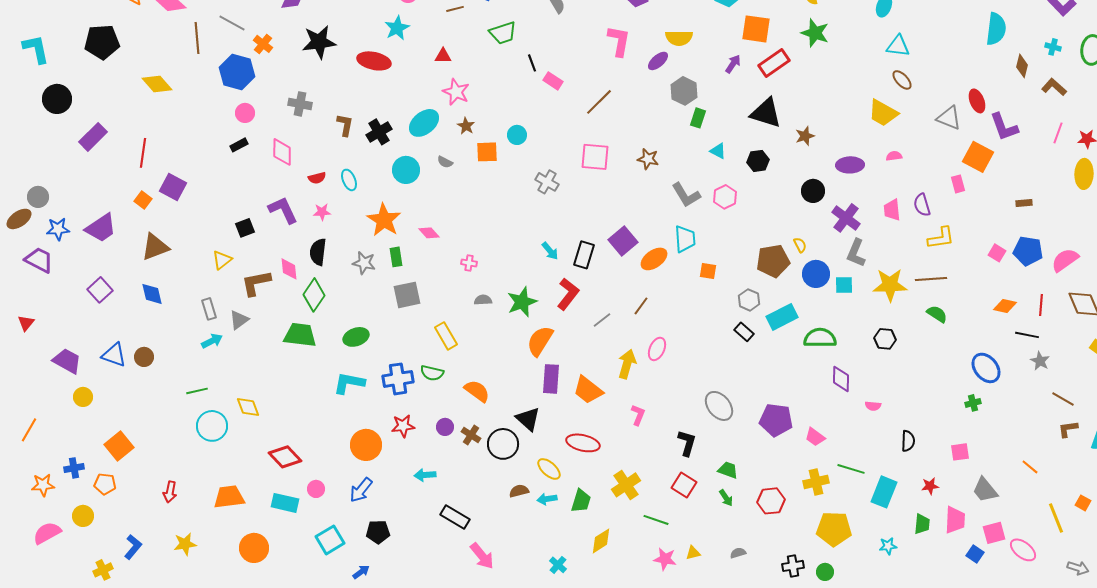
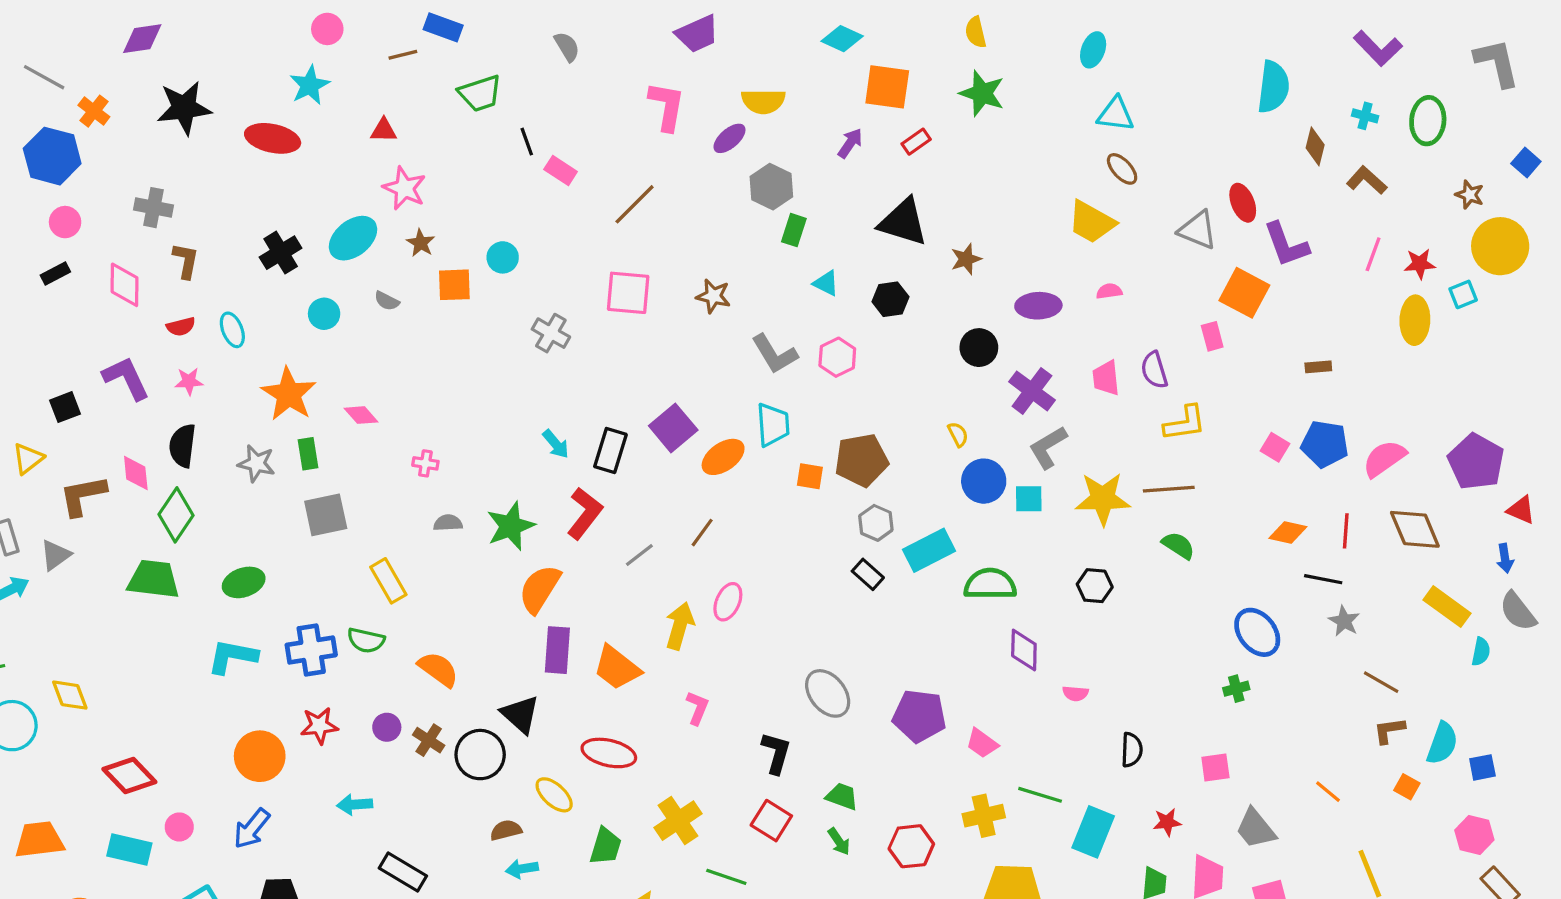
red rectangle: (774, 63) -> (916, 142), size x0.6
brown L-shape: (345, 125) -> (186, 261), moved
cyan circle: (406, 170) -> (324, 314), size x0.7
gray L-shape: (856, 253) -> (1048, 447), turned 36
brown pentagon: (773, 261) -> (861, 460), moved
cyan arrow: (547, 499) -> (522, 869), moved
orange square: (1083, 503) -> (1407, 787), moved

